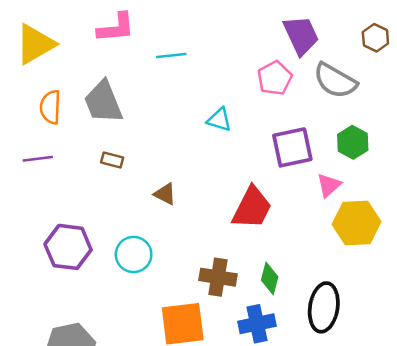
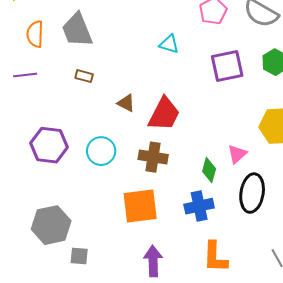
pink triangle: (329, 185) -> (237, 154), moved
red trapezoid: (252, 208) -> (164, 114), moved
brown cross: (218, 277) -> (153, 157), moved

